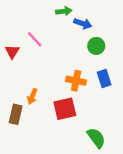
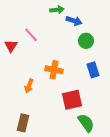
orange cross: (76, 81) -> (54, 70), moved
red square: (65, 109) -> (72, 100), moved
brown rectangle: (16, 114) -> (23, 123), moved

